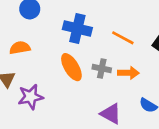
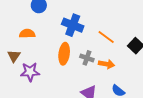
orange ellipse: (71, 67) -> (64, 54), turned 30

